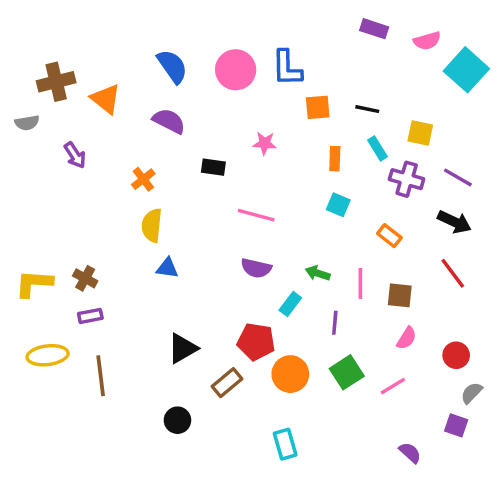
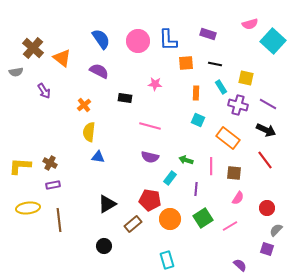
purple rectangle: (374, 29) -> (208, 34), moved
brown cross: (56, 82) -> (33, 48), turned -35
orange rectangle: (389, 236) -> (228, 138), size x1.6

